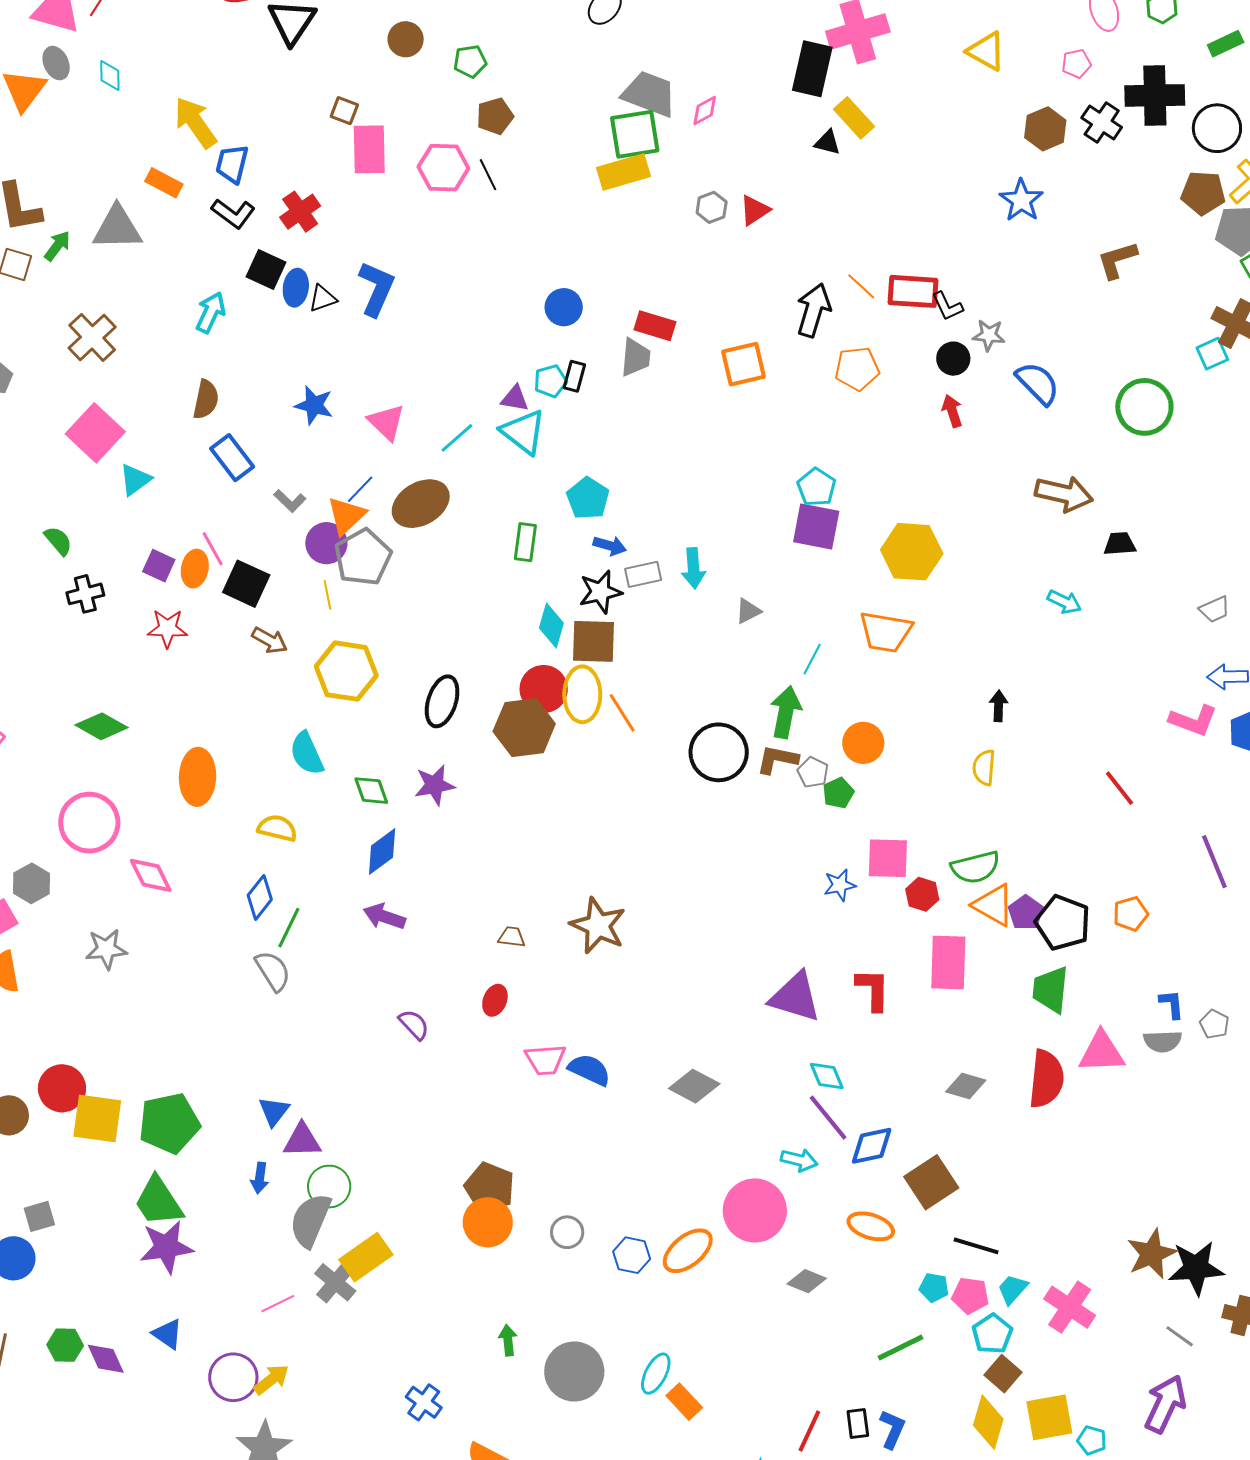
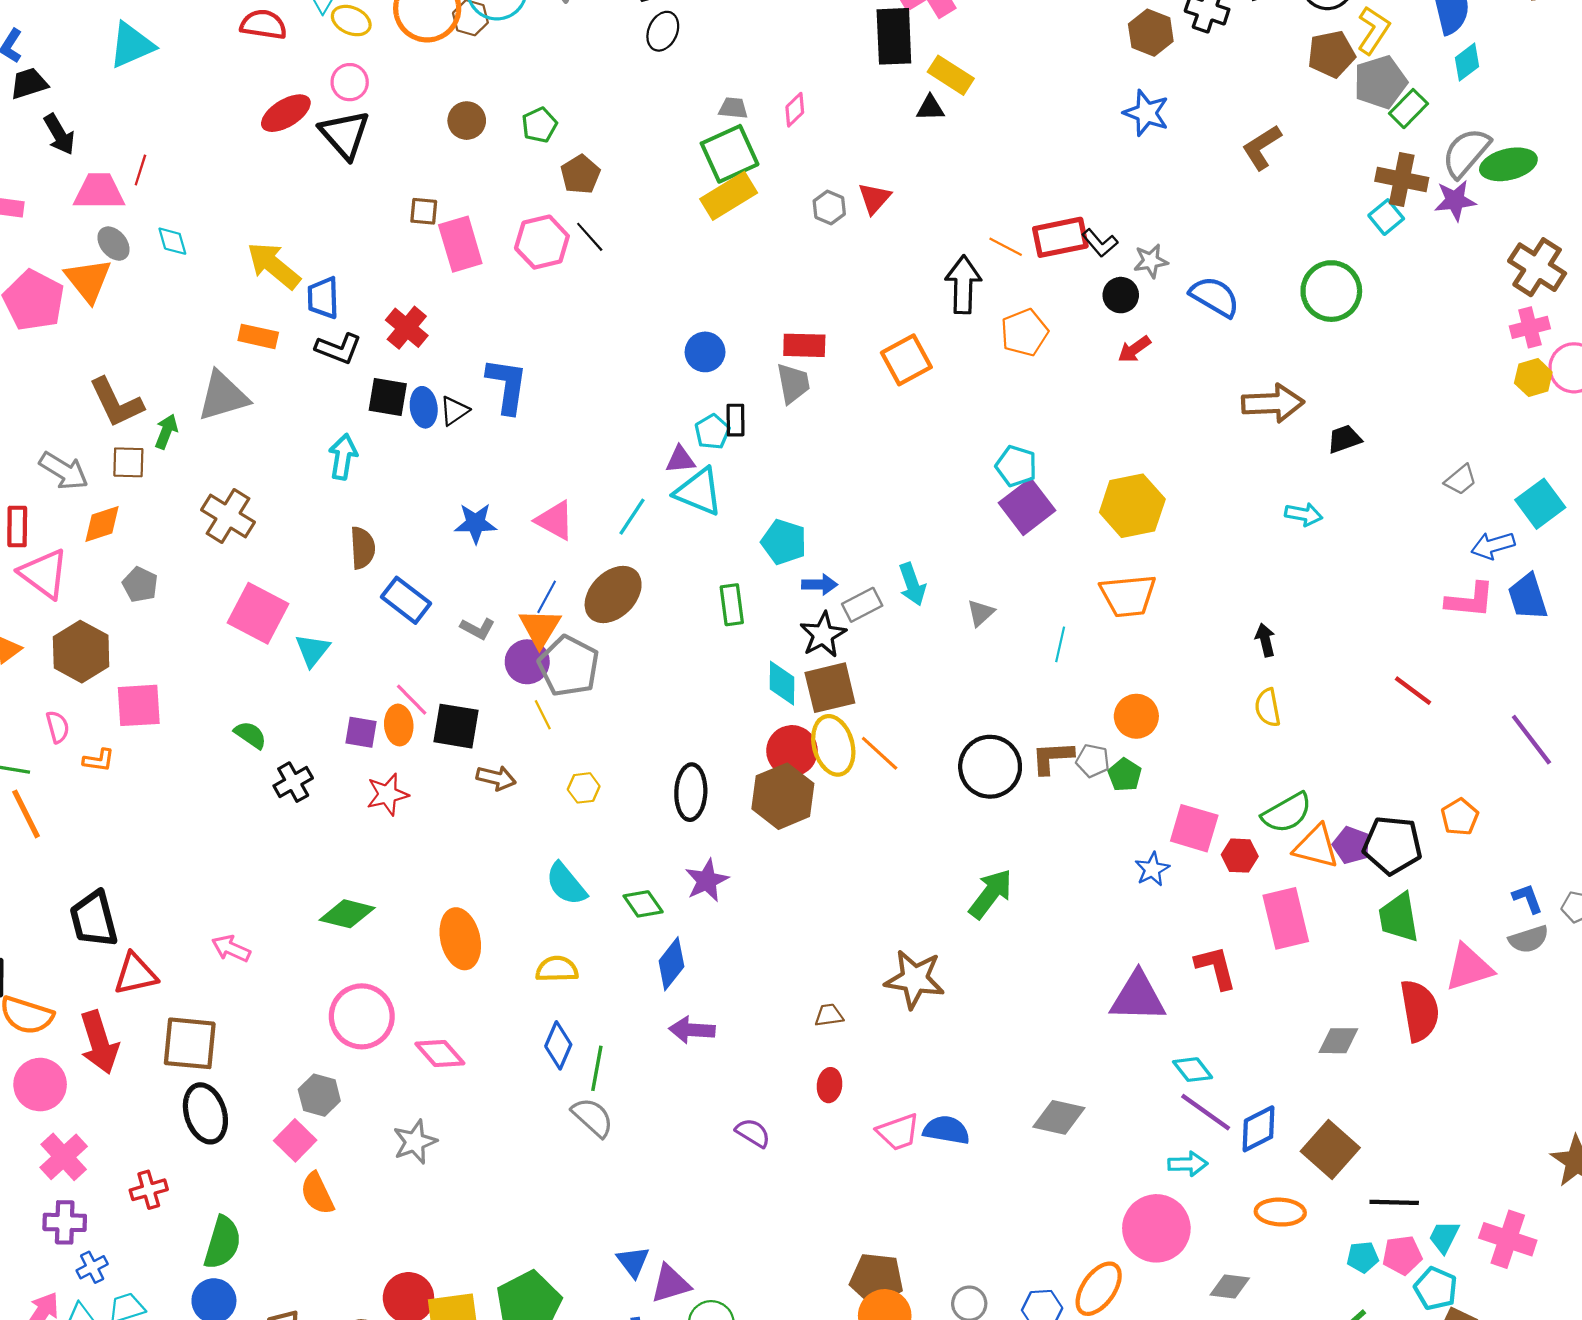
gray trapezoid: (649, 94) -> (733, 108), size x0.5
red arrow: (952, 411) -> (1134, 349), turned -92
purple square: (816, 526) -> (1027, 507), turned -33
yellow hexagon: (346, 671) -> (584, 788), size x0.5
green arrow: (786, 712) -> (991, 894), moved, turned 42
pink square: (888, 858) -> (1194, 828), turned 30

